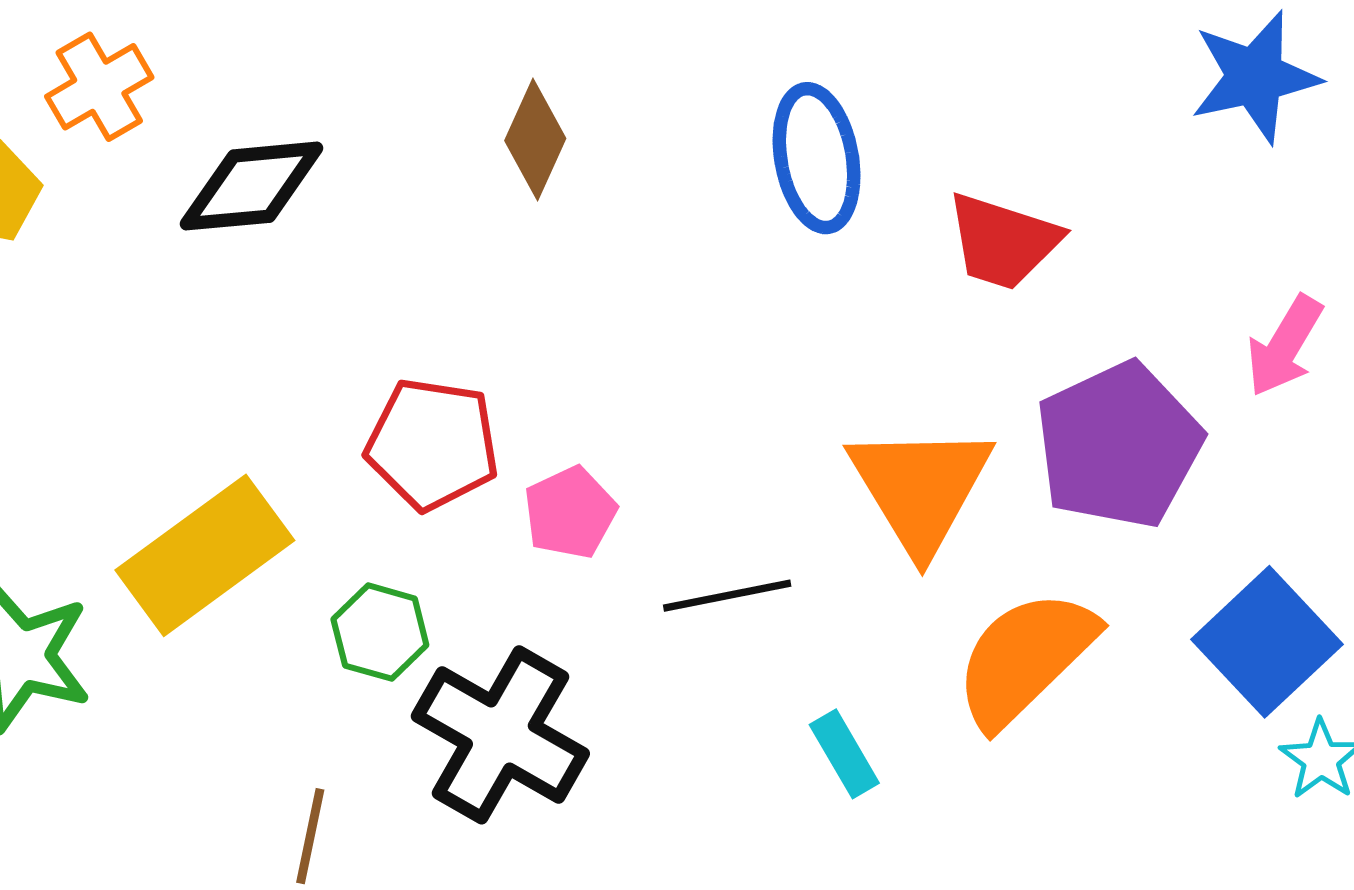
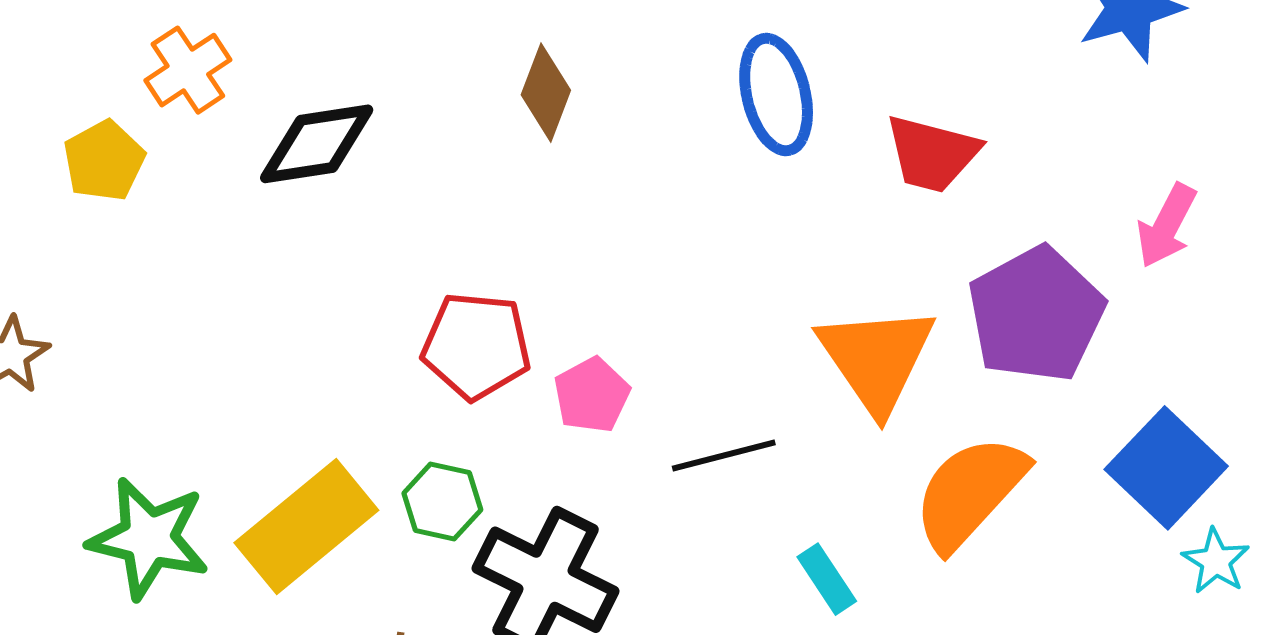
yellow rectangle: (205, 555) -> (306, 527), moved

